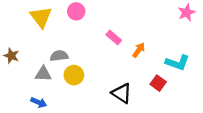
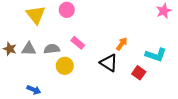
pink rectangle: (114, 38) -> (78, 43), moved
gray triangle: (43, 74) -> (29, 49), moved
black triangle: (122, 93) -> (109, 63), moved

